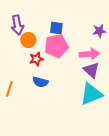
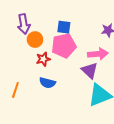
purple triangle: (91, 70) -> (90, 70), moved

